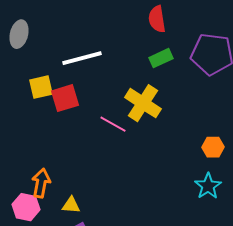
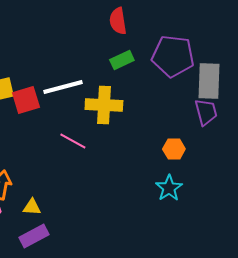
white line: (82, 58) -> (63, 87), moved
yellow cross: (143, 103) -> (104, 105), turned -30
pink line: (113, 124) -> (73, 141), moved

